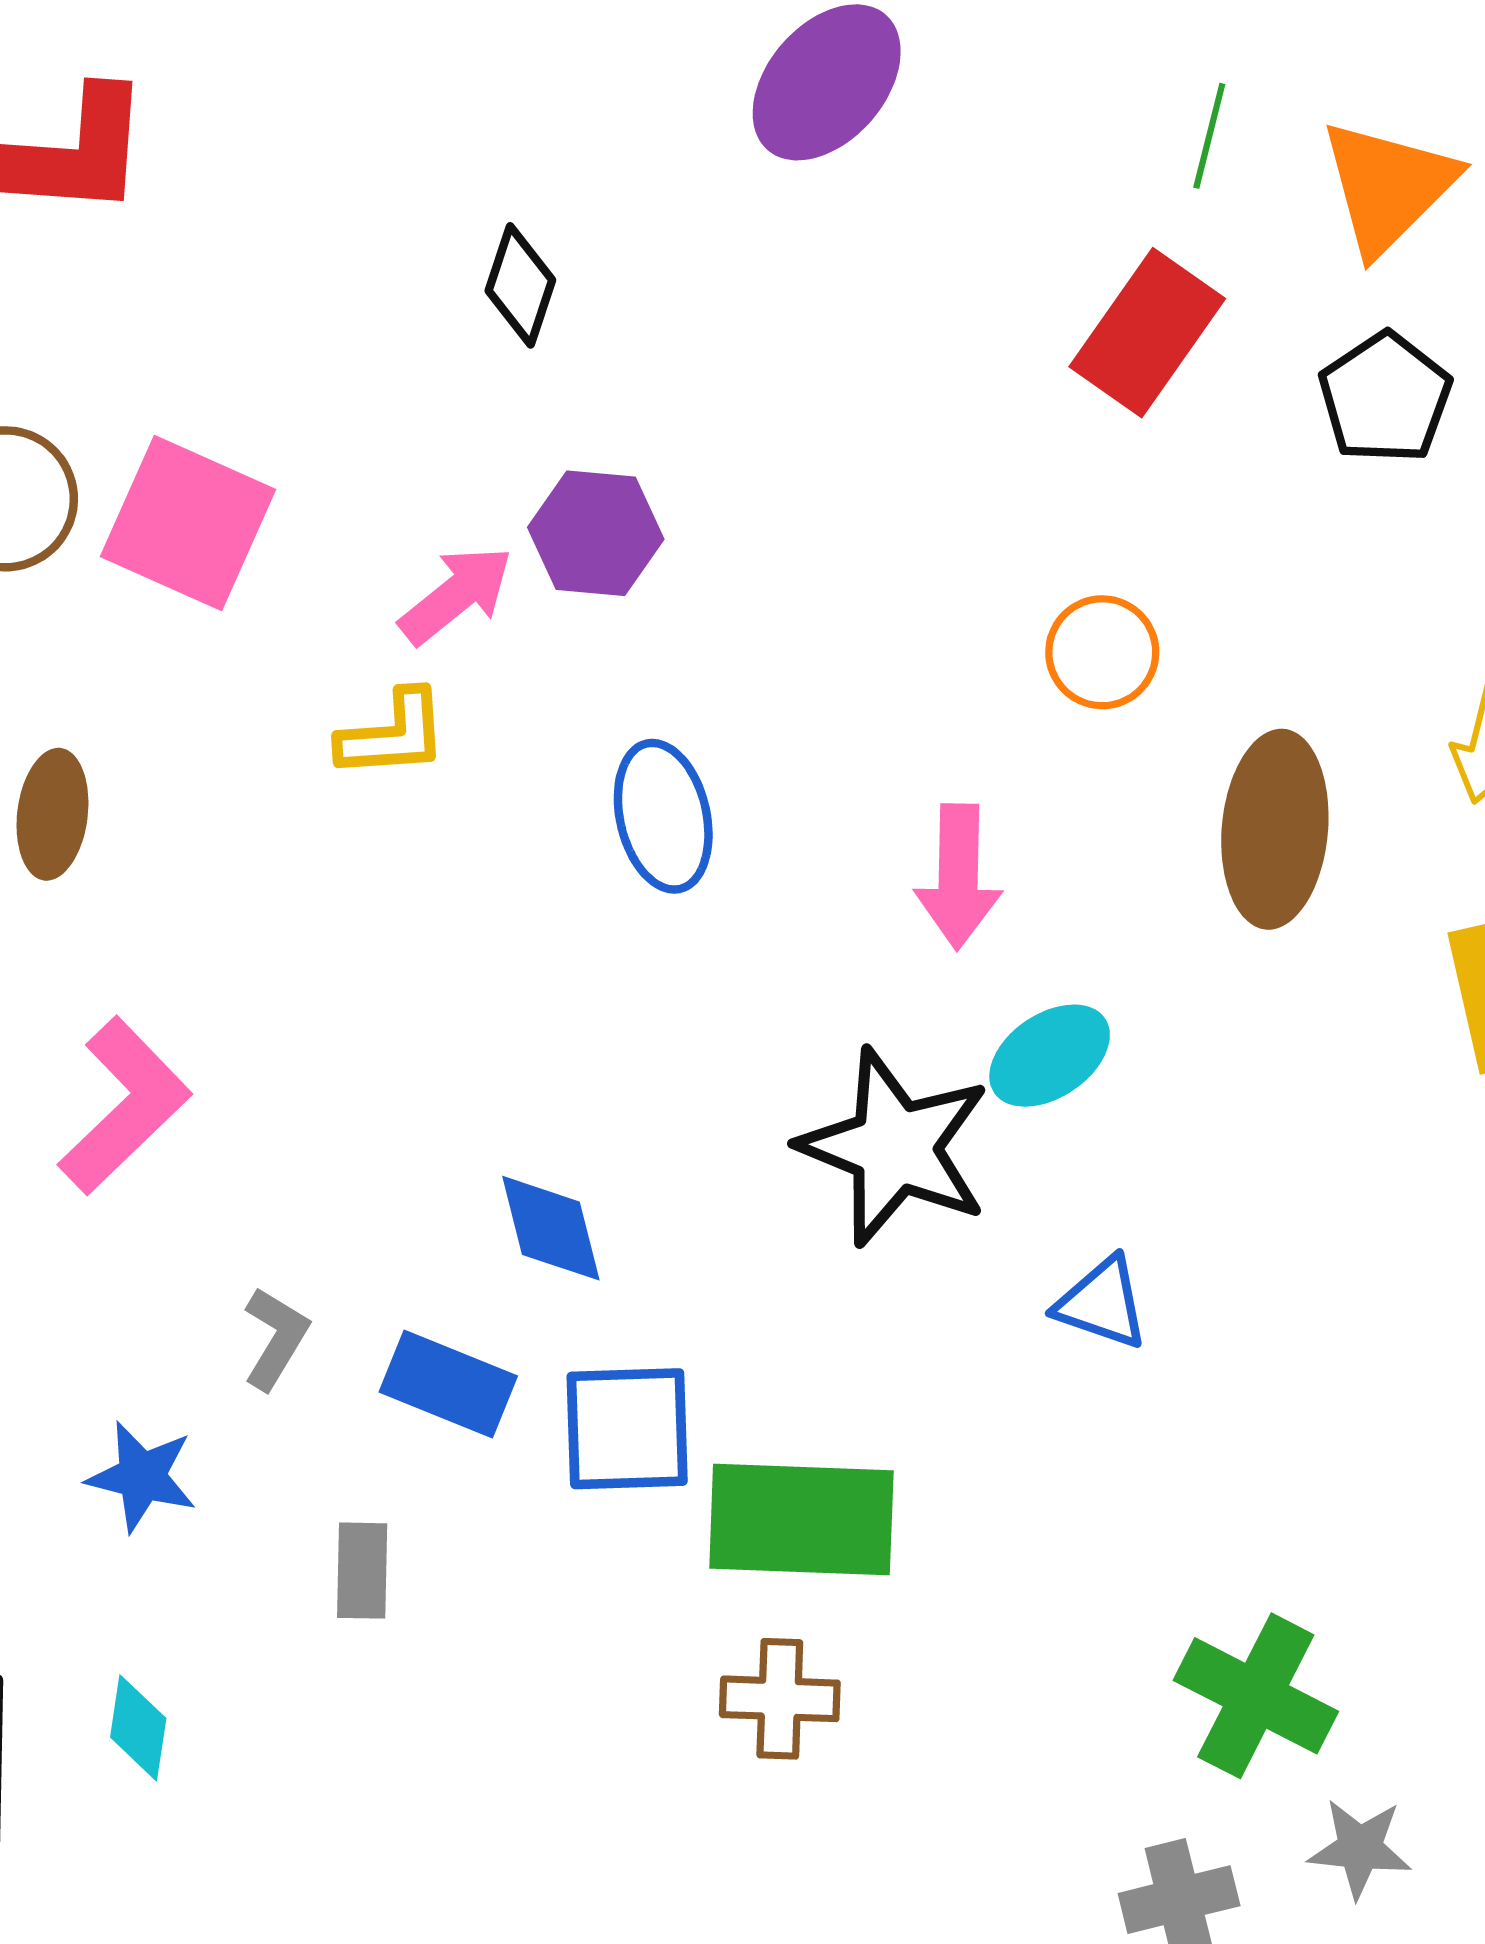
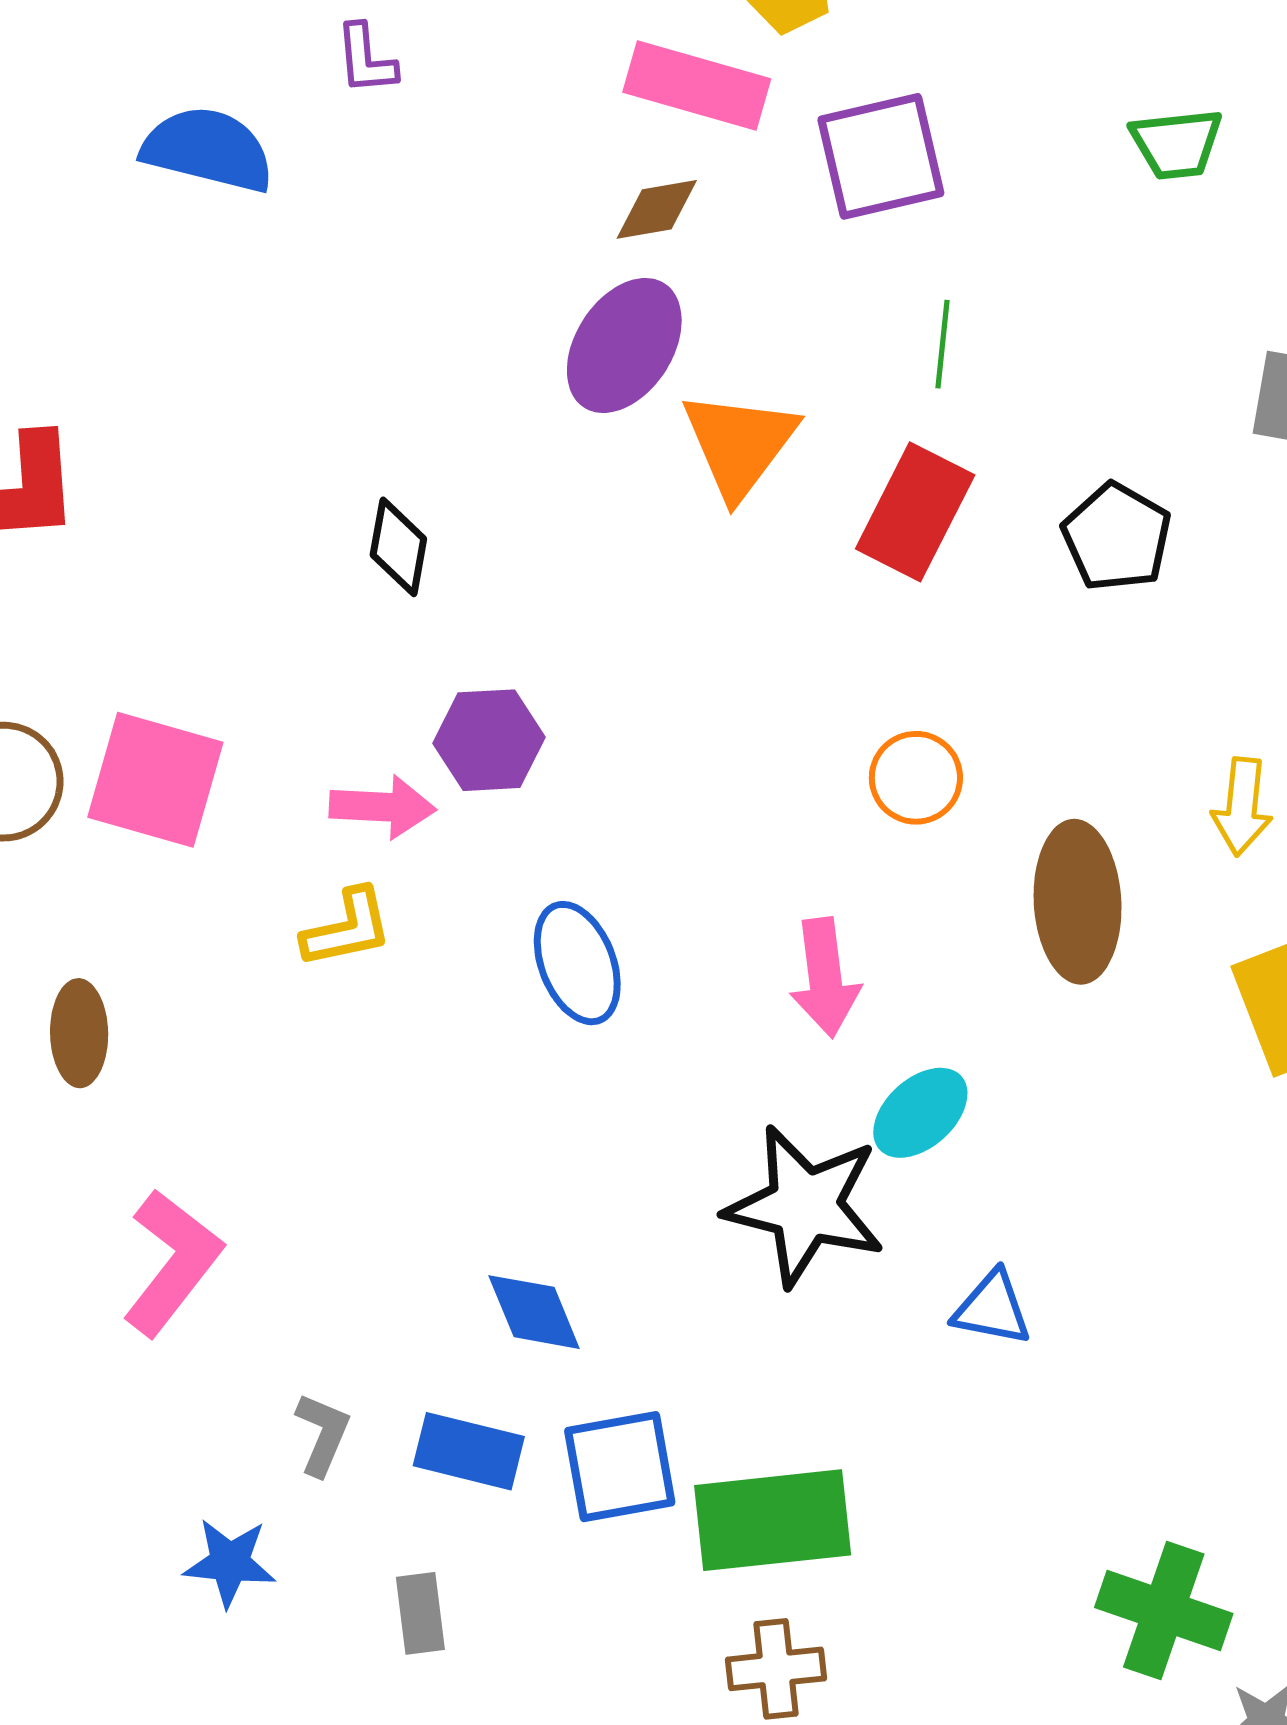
orange triangle: (1388, 187) -> (739, 444), moved
pink arrow: (456, 595) -> (382, 807), turned 50

